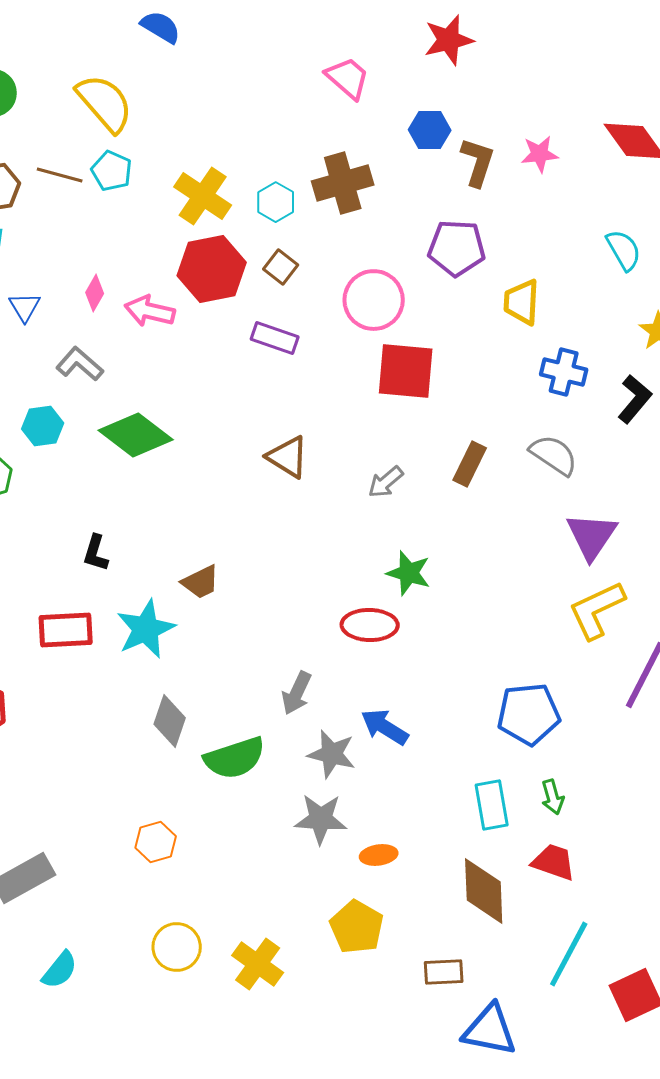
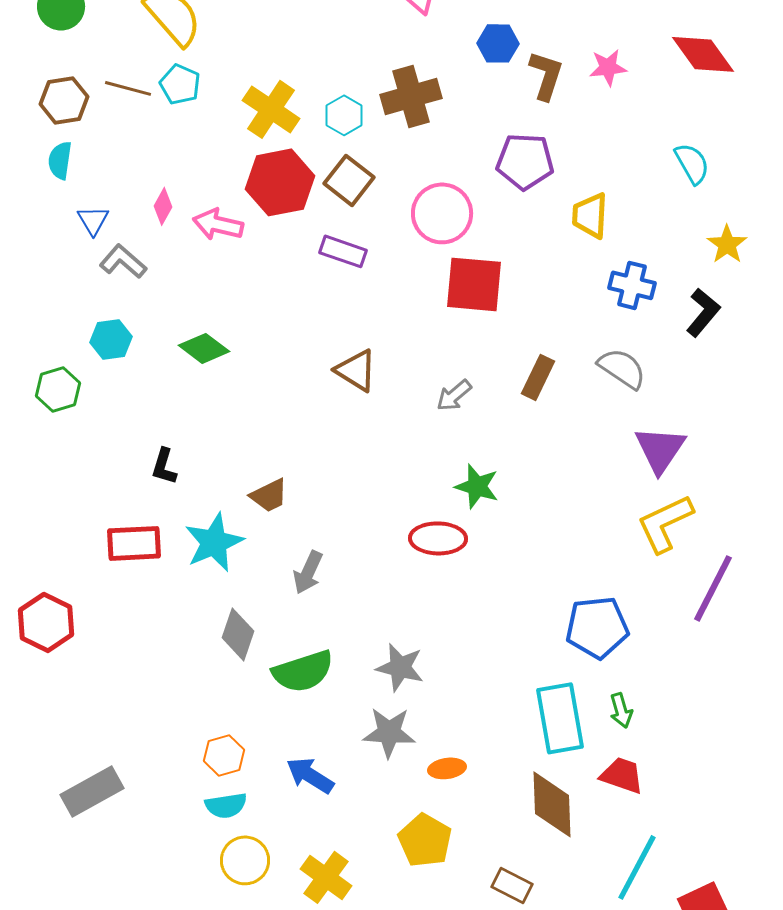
brown square: (281, 267) -> (349, 180), size x1.4
gray L-shape: (80, 364) -> (123, 261), moved
green diamond: (136, 435) -> (204, 348), size x0.7
gray arrow: (297, 693) -> (308, 572), moved
blue arrow: (385, 727) -> (310, 775), moved
cyan rectangle: (492, 805) -> (560, 718), size x1.4
cyan semicircle: (60, 970) -> (226, 805), moved, turned 42
brown rectangle: (444, 972) -> (512, 885), turned 30

